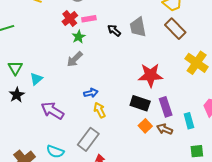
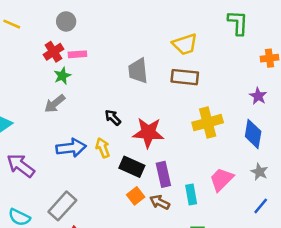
brown rectangle: (175, 29) -> (185, 77), turned -45
black arrow: (114, 30) -> (113, 117), moved
yellow cross: (197, 63) -> (208, 123), turned 35
blue arrow: (91, 93) -> (71, 148), size x1.6
yellow arrow: (100, 110) -> (103, 148), moved

